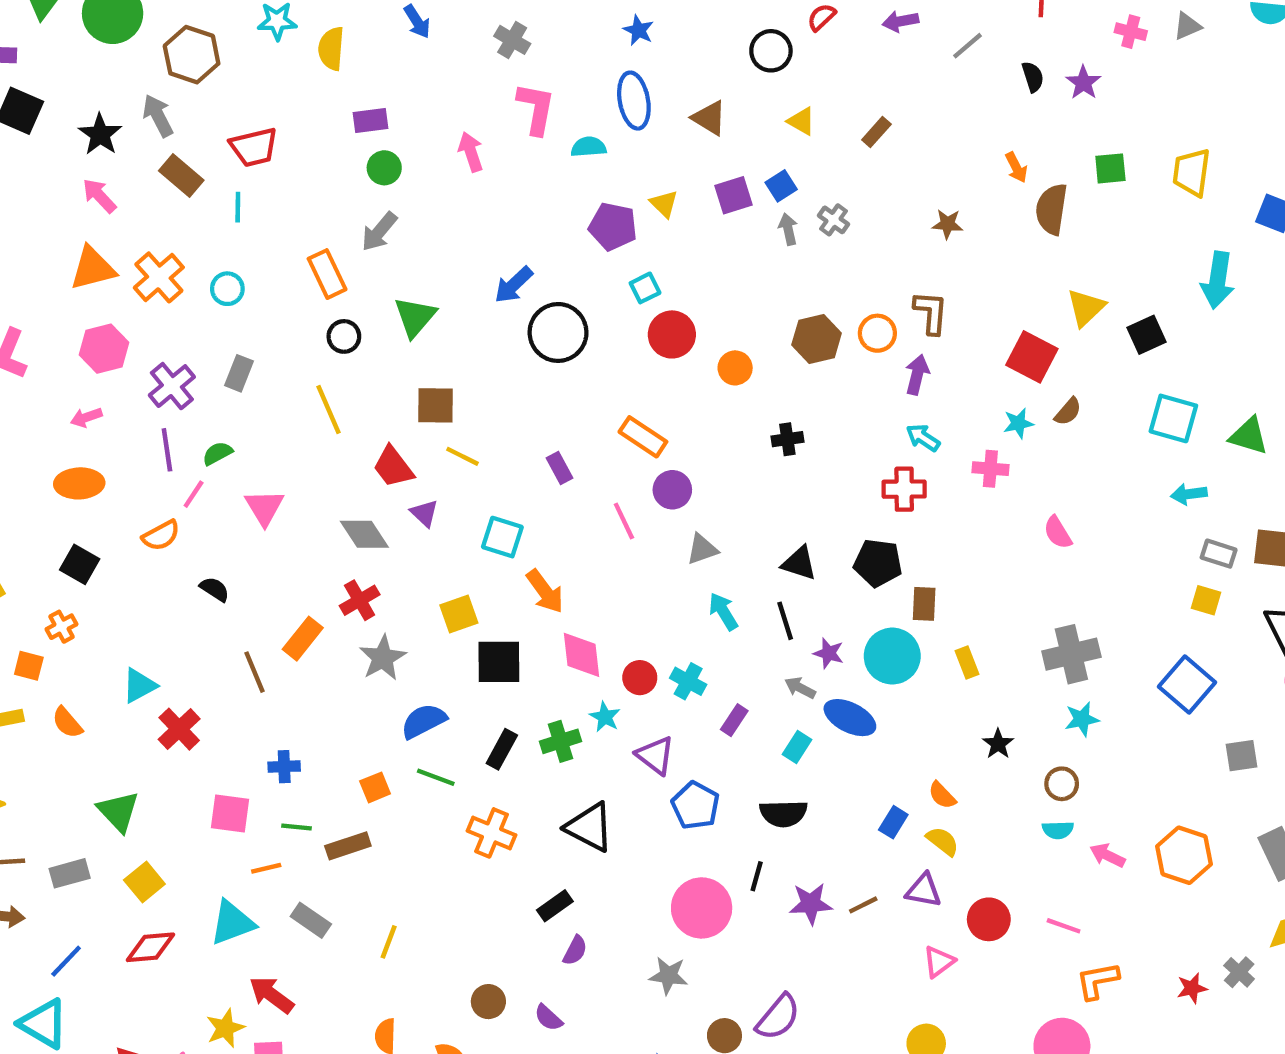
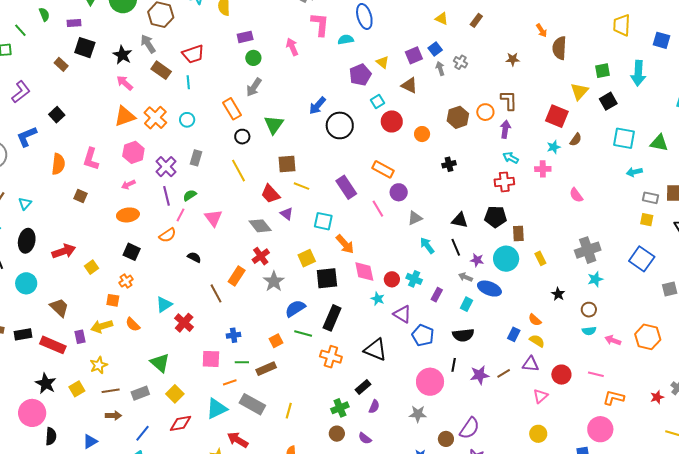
brown triangle: (709, 118) -> (409, 85), moved
green square: (1110, 168) -> (602, 71), moved
purple pentagon: (613, 226) -> (360, 75), turned -30
purple rectangle: (560, 468) -> (346, 187), size x1.6
green cross: (560, 741) -> (340, 408), moved
black rectangle: (502, 749) -> (332, 318), size x1.4
gray rectangle: (311, 920) -> (252, 404), size x1.4
orange L-shape: (1097, 981) -> (614, 398), turned 30

